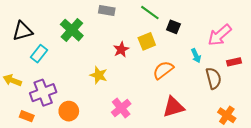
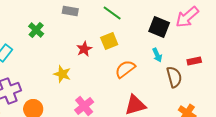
black square: (173, 27) -> (159, 27), moved, size x1.5
green cross: (72, 30) -> (36, 30), size x0.7
pink arrow: (220, 35) -> (187, 17), moved

